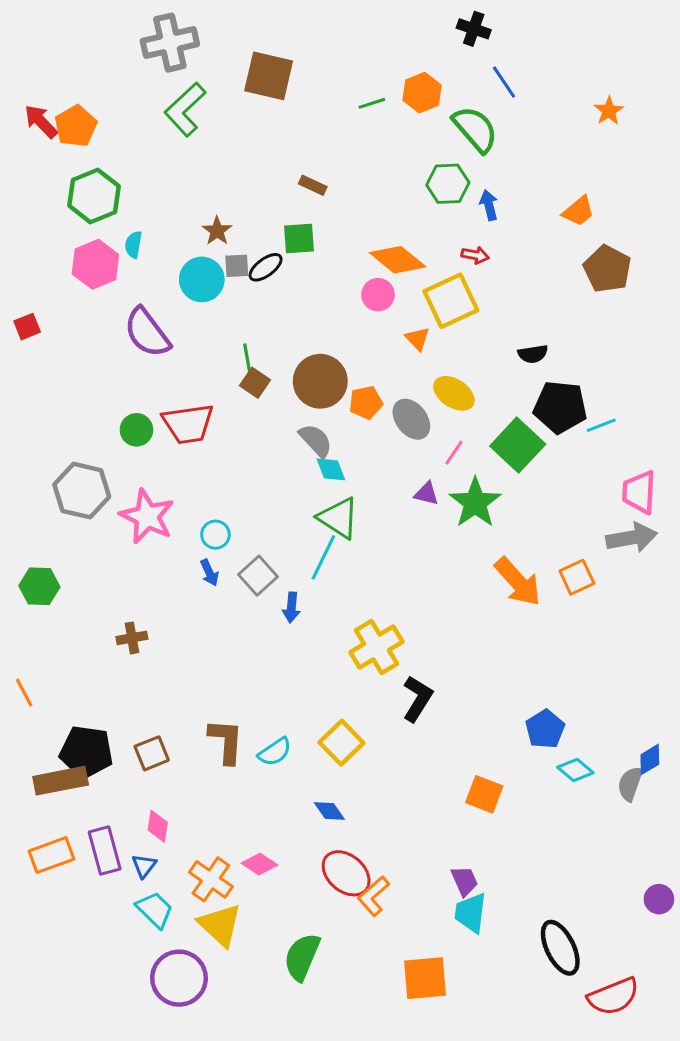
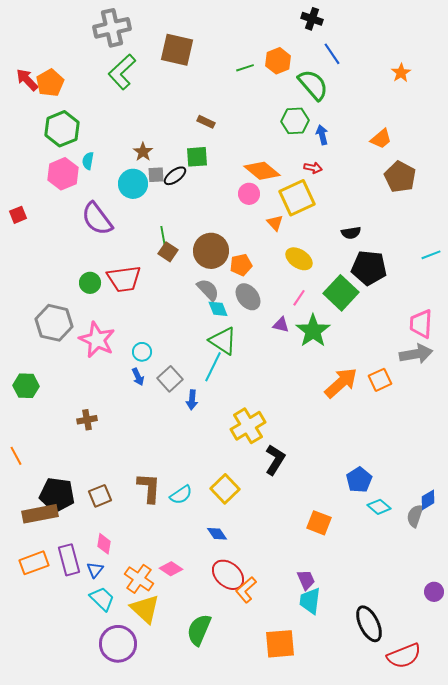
gray ellipse: (411, 419) -> (248, 297), moved
cyan line: (601, 425) -> (431, 255), moved
orange arrow: (518, 582) -> (341, 383), turned -90

